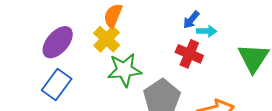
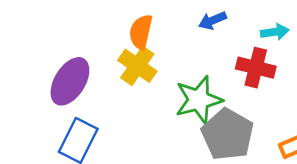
blue arrow: (191, 20) -> (212, 21), moved, turned 36
green star: (124, 70) -> (199, 100), moved

